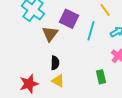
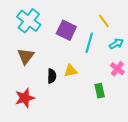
brown triangle: (50, 34) -> (26, 56), moved
yellow triangle: (58, 81) -> (70, 71), moved, turned -40

